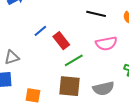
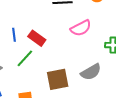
blue line: (40, 31) -> (14, 35), turned -40
green line: (74, 60) -> (25, 58), moved

